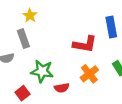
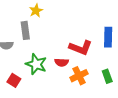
red semicircle: (62, 88) -> (62, 62), moved
red square: (22, 93) -> (14, 80), turned -32

